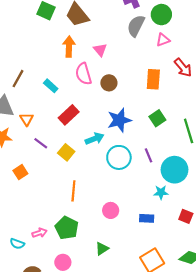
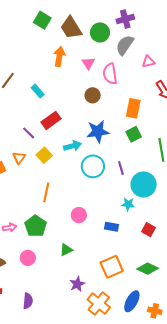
green circle: (161, 15) -> (100, 32), moved
pink semicircle: (84, 74) -> (110, 74), moved
orange rectangle: (153, 79) -> (133, 108), moved
orange triangle: (27, 119) -> (19, 158), moved
purple line: (41, 143) -> (29, 133), moved

